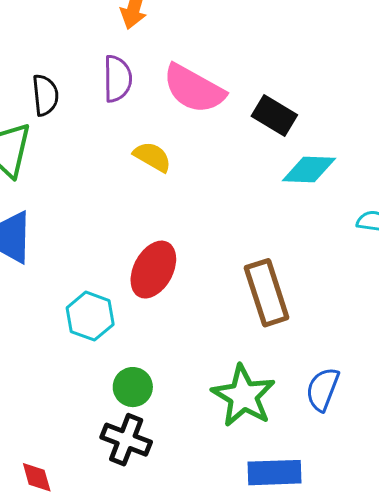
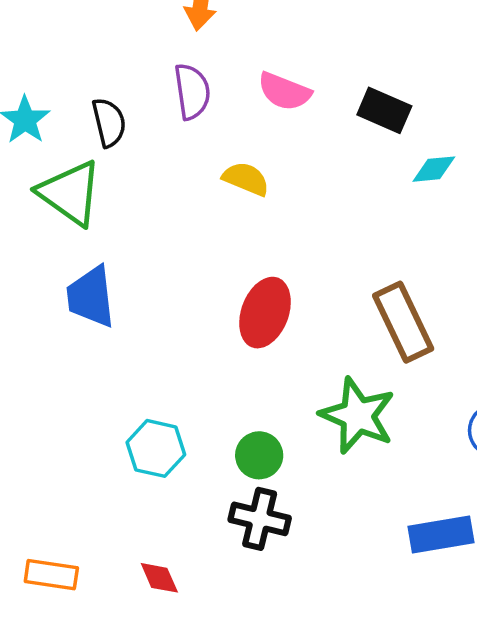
pink semicircle: (194, 89) -> (284, 91), size x0.7
cyan diamond: (309, 170) -> (434, 169), size x0.7
cyan hexagon: (90, 316) -> (156, 448), moved
green star: (243, 396) -> (358, 416), moved

